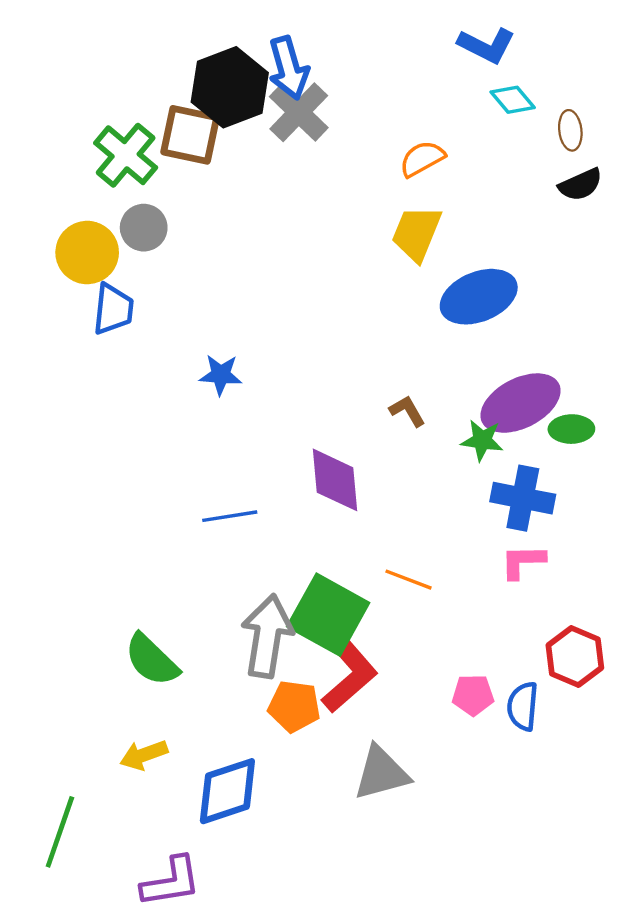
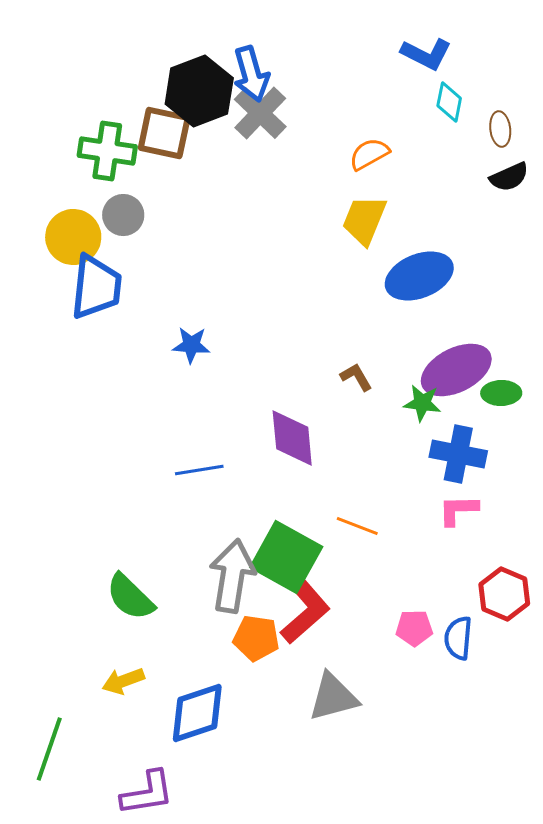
cyan diamond: (513, 100) -> (449, 102), turned 51
green cross: (126, 155) -> (107, 151), turned -32
blue trapezoid: (113, 309) -> (96, 287), size x1.4

